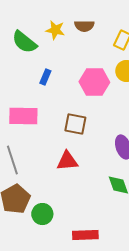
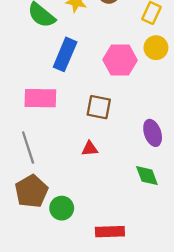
blue rectangle: (45, 77) -> (65, 54), size x1.8
red triangle: (67, 161) -> (90, 149), size x0.7

